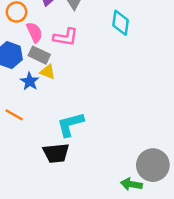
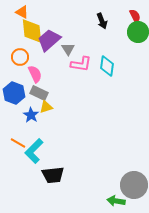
pink L-shape: (66, 37) -> (81, 64), moved
yellow triangle: (48, 72) -> (46, 107), turned -40
cyan L-shape: (70, 124) -> (34, 151), moved, turned -30

